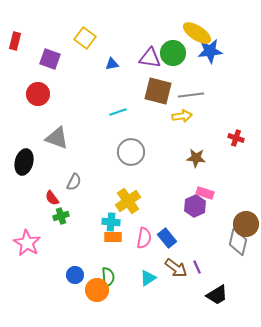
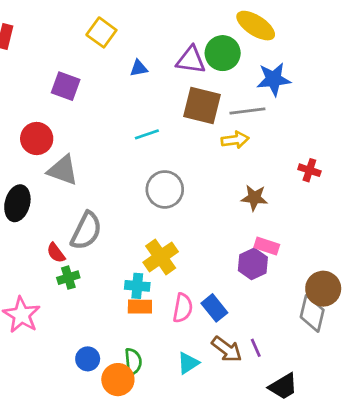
blue star: (210, 51) -> (274, 79), moved
purple square: (50, 59) -> (66, 86), moved
red circle: (38, 94) -> (37, 139), moved
gray semicircle: (74, 182) -> (86, 231), size x1.6

